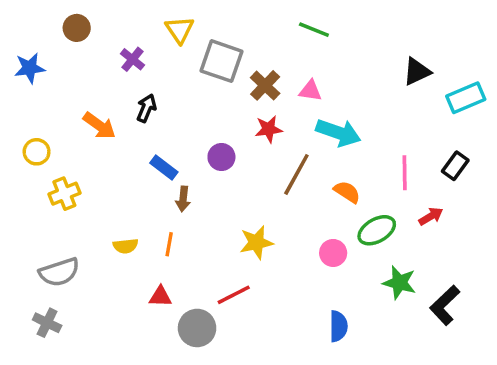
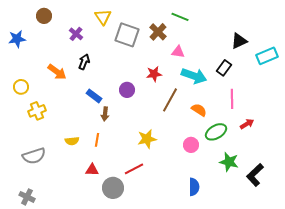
brown cross: (265, 85) -> (158, 32), moved
black rectangle: (455, 166) -> (224, 68), moved
gray cross: (47, 323) -> (27, 197), moved

